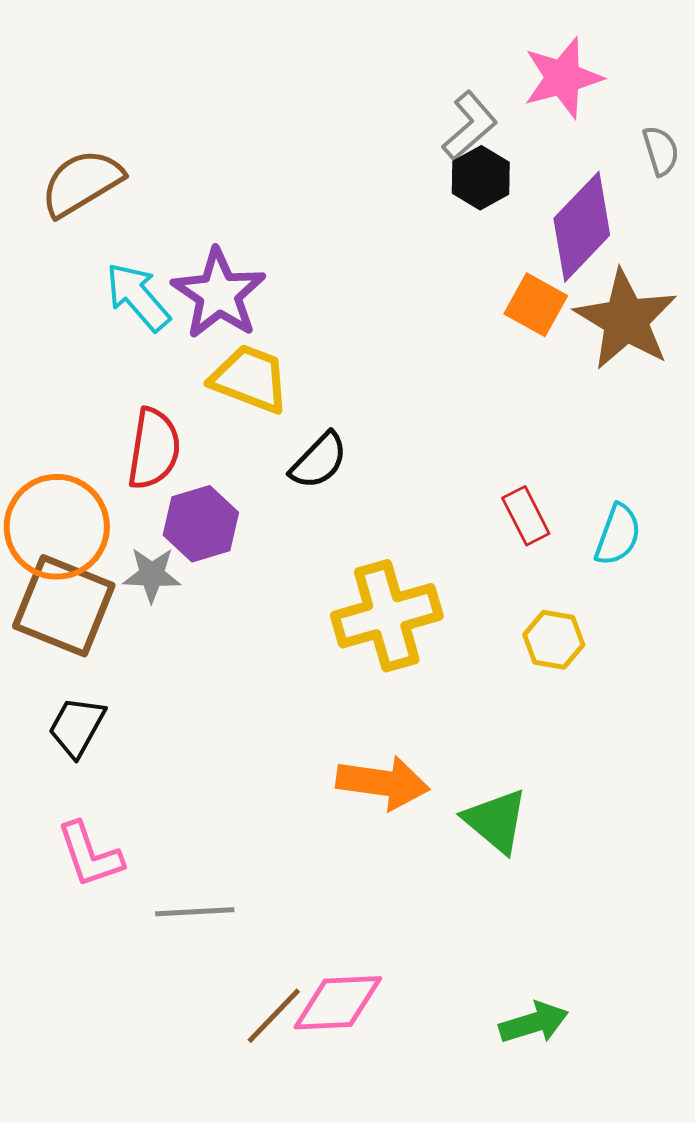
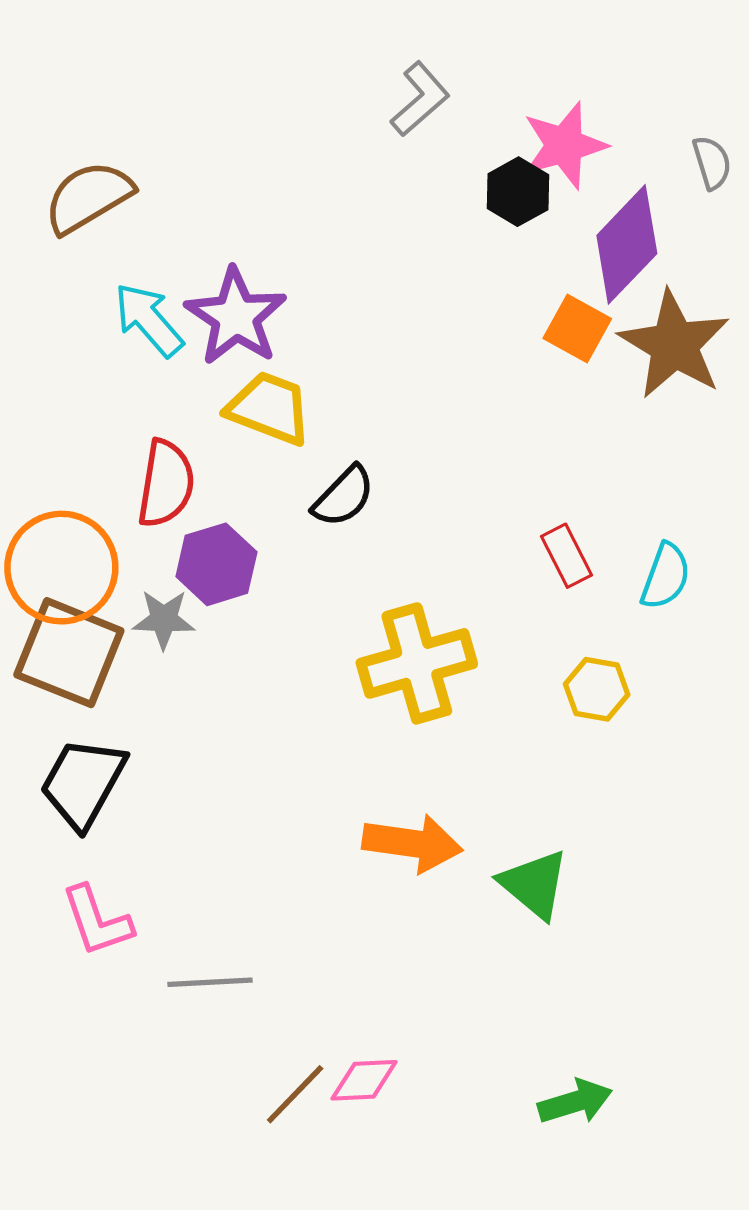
pink star: (563, 78) -> (564, 145), moved
gray L-shape: (470, 126) -> (420, 99), moved
black trapezoid: (77, 727) -> (83, 783), size x1.4
pink diamond: (338, 1003) -> (364, 1080), size x0.7

